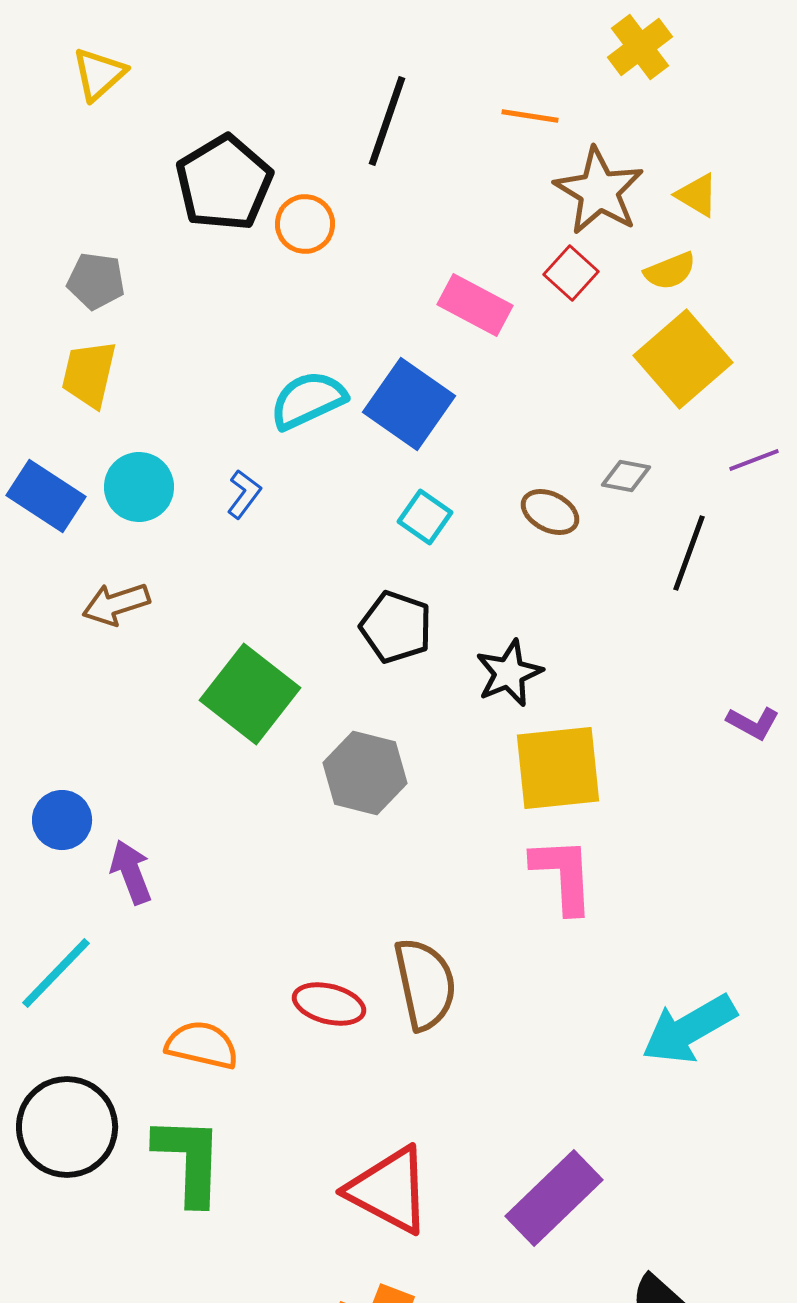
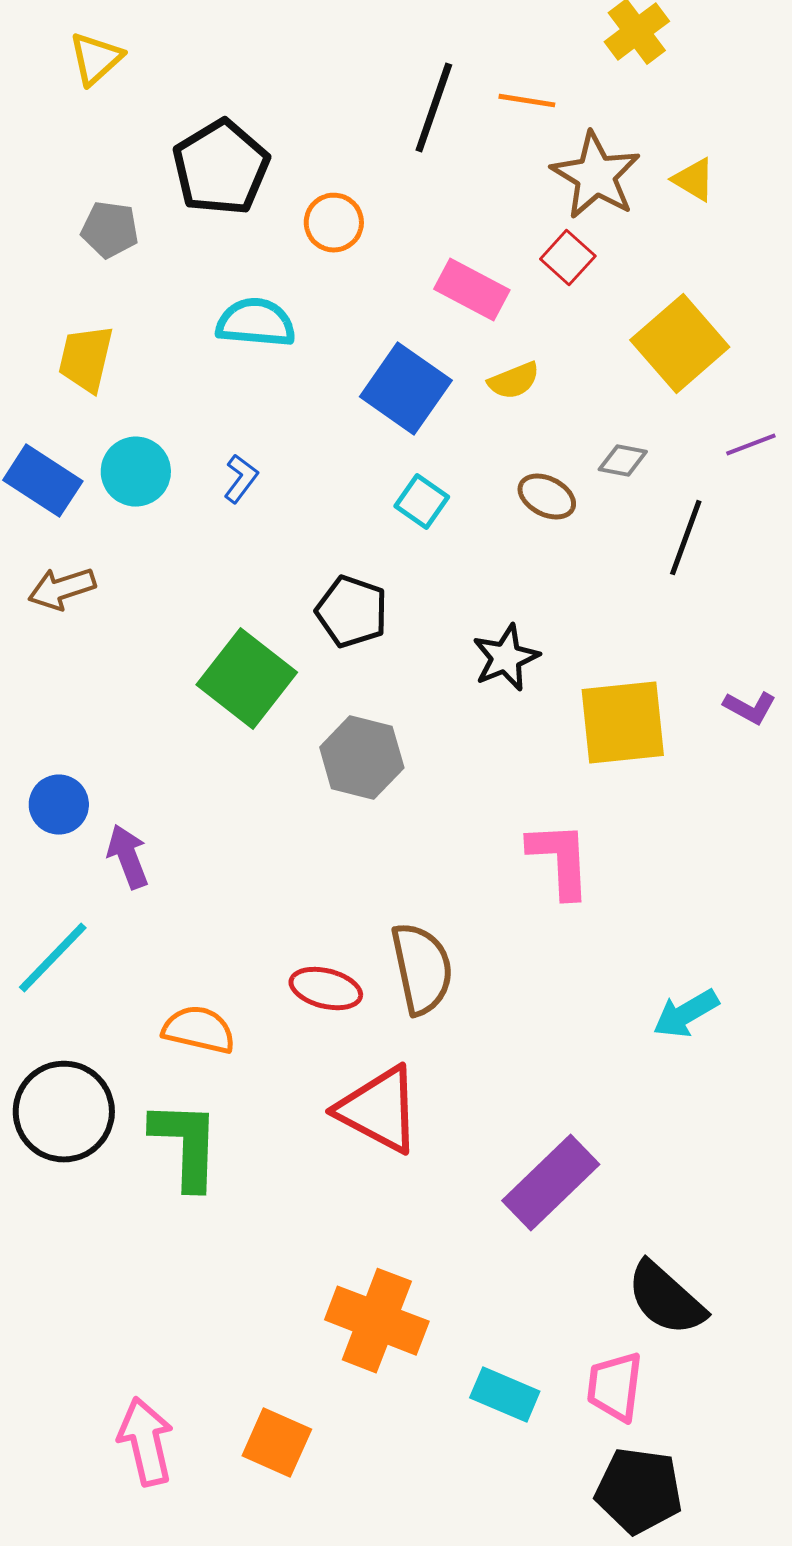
black line: (387, 121) -> (434, 108), moved
orange circle: (305, 224) -> (334, 223), moved
yellow semicircle: (670, 271) -> (514, 381), moved
gray pentagon: (96, 281) -> (110, 230), moved
cyan semicircle: (308, 400) -> (256, 323), moved, turned 30
brown arrow: (116, 604) -> (62, 589), moved
black pentagon: (396, 627) -> (352, 612), moved
yellow square: (558, 768) -> (623, 723), moved
cyan arrow: (689, 1029) -> (686, 1014), size x0.7
red triangle: (389, 1190) -> (379, 1110), moved

